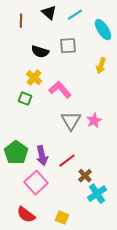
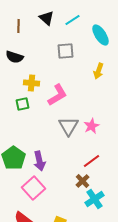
black semicircle: (40, 52) -> (14, 57), moved
yellow cross: (34, 78) -> (32, 83), turned -35
pink L-shape: (60, 90) -> (58, 95), turned 100
green square: (25, 99) -> (22, 104), turned -32
red line: (67, 161) -> (92, 161), moved

